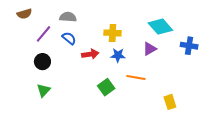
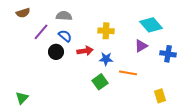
blue cross: (189, 46) -> (168, 54), moved
blue star: (118, 55) -> (106, 59), moved
black circle: (42, 62) -> (56, 52), moved
green triangle: (44, 90) -> (22, 98), moved

